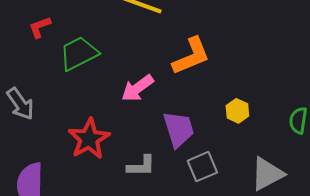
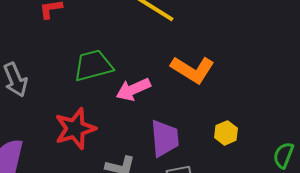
green trapezoid: (79, 53) -> (93, 66), moved
orange L-shape: (191, 56) -> (193, 70), turned 42

